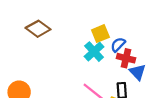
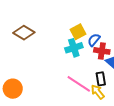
cyan cross: (94, 52) -> (74, 48), turned 30

